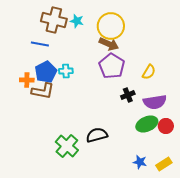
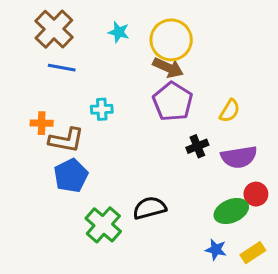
brown cross: (54, 20) -> (54, 29), moved, turned 30
blue pentagon: (46, 72) -> (71, 176), moved
green ellipse: (147, 124) -> (231, 211), moved

